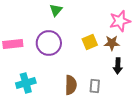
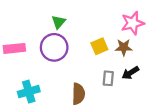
green triangle: (56, 10) -> (59, 22), moved
black arrow: (118, 66) -> (130, 73), turned 56
gray rectangle: (95, 86) -> (108, 78), moved

